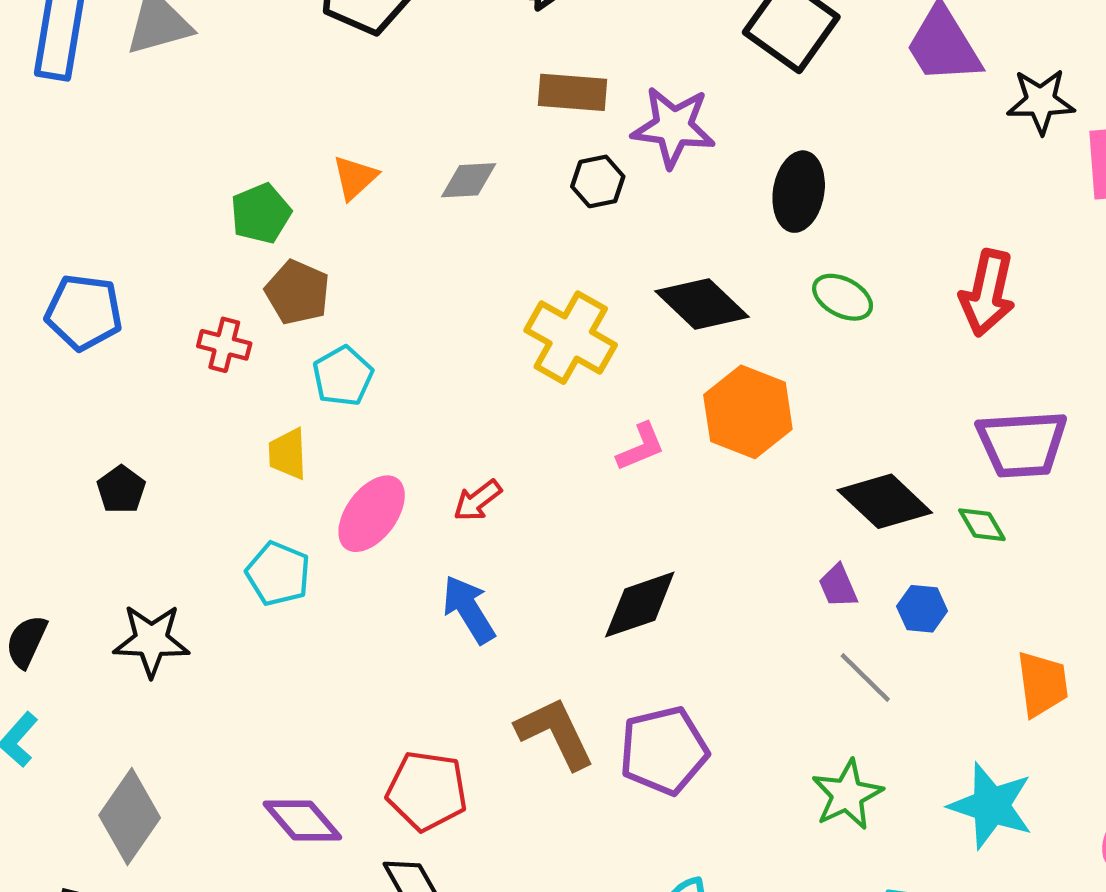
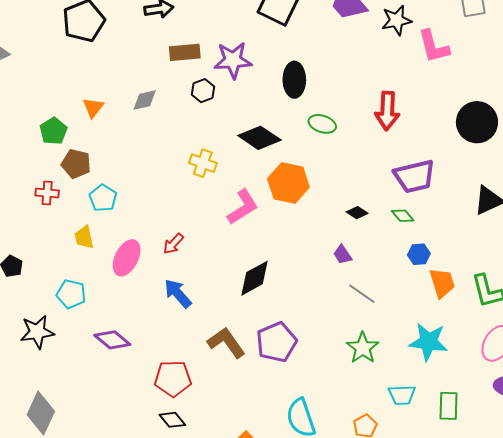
yellow cross: (571, 338) -> (203, 163), size x0.7
pink L-shape: (641, 447) -> (243, 207), size x1.5
black diamond: (885, 501) -> (357, 213), size x0.5
cyan pentagon: (278, 574) -> (71, 294), moved
blue hexagon: (922, 609) -> (419, 254), moved
purple diamond: (302, 820) -> (112, 340), moved

